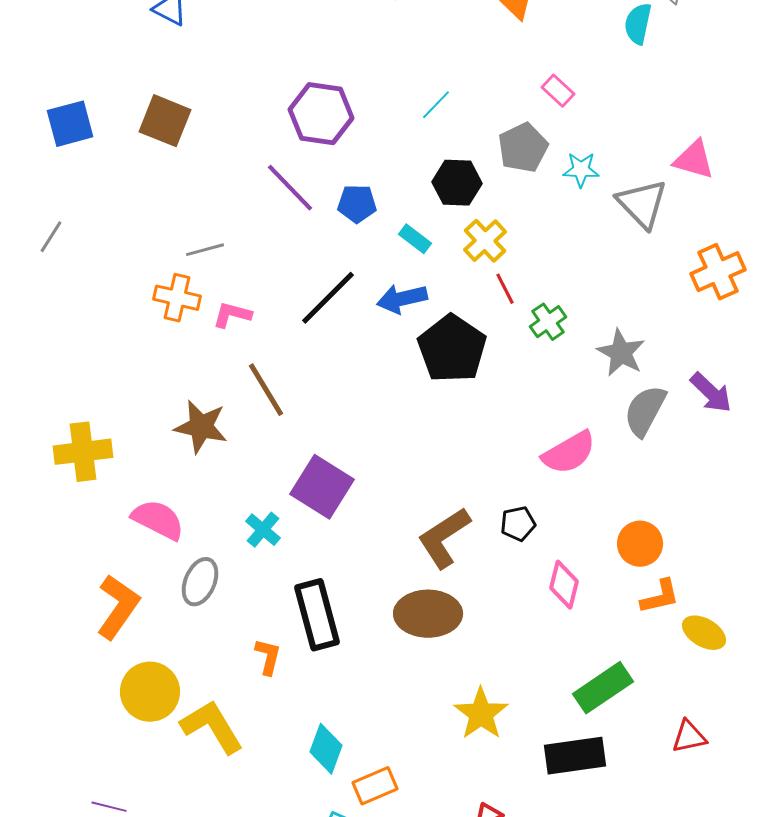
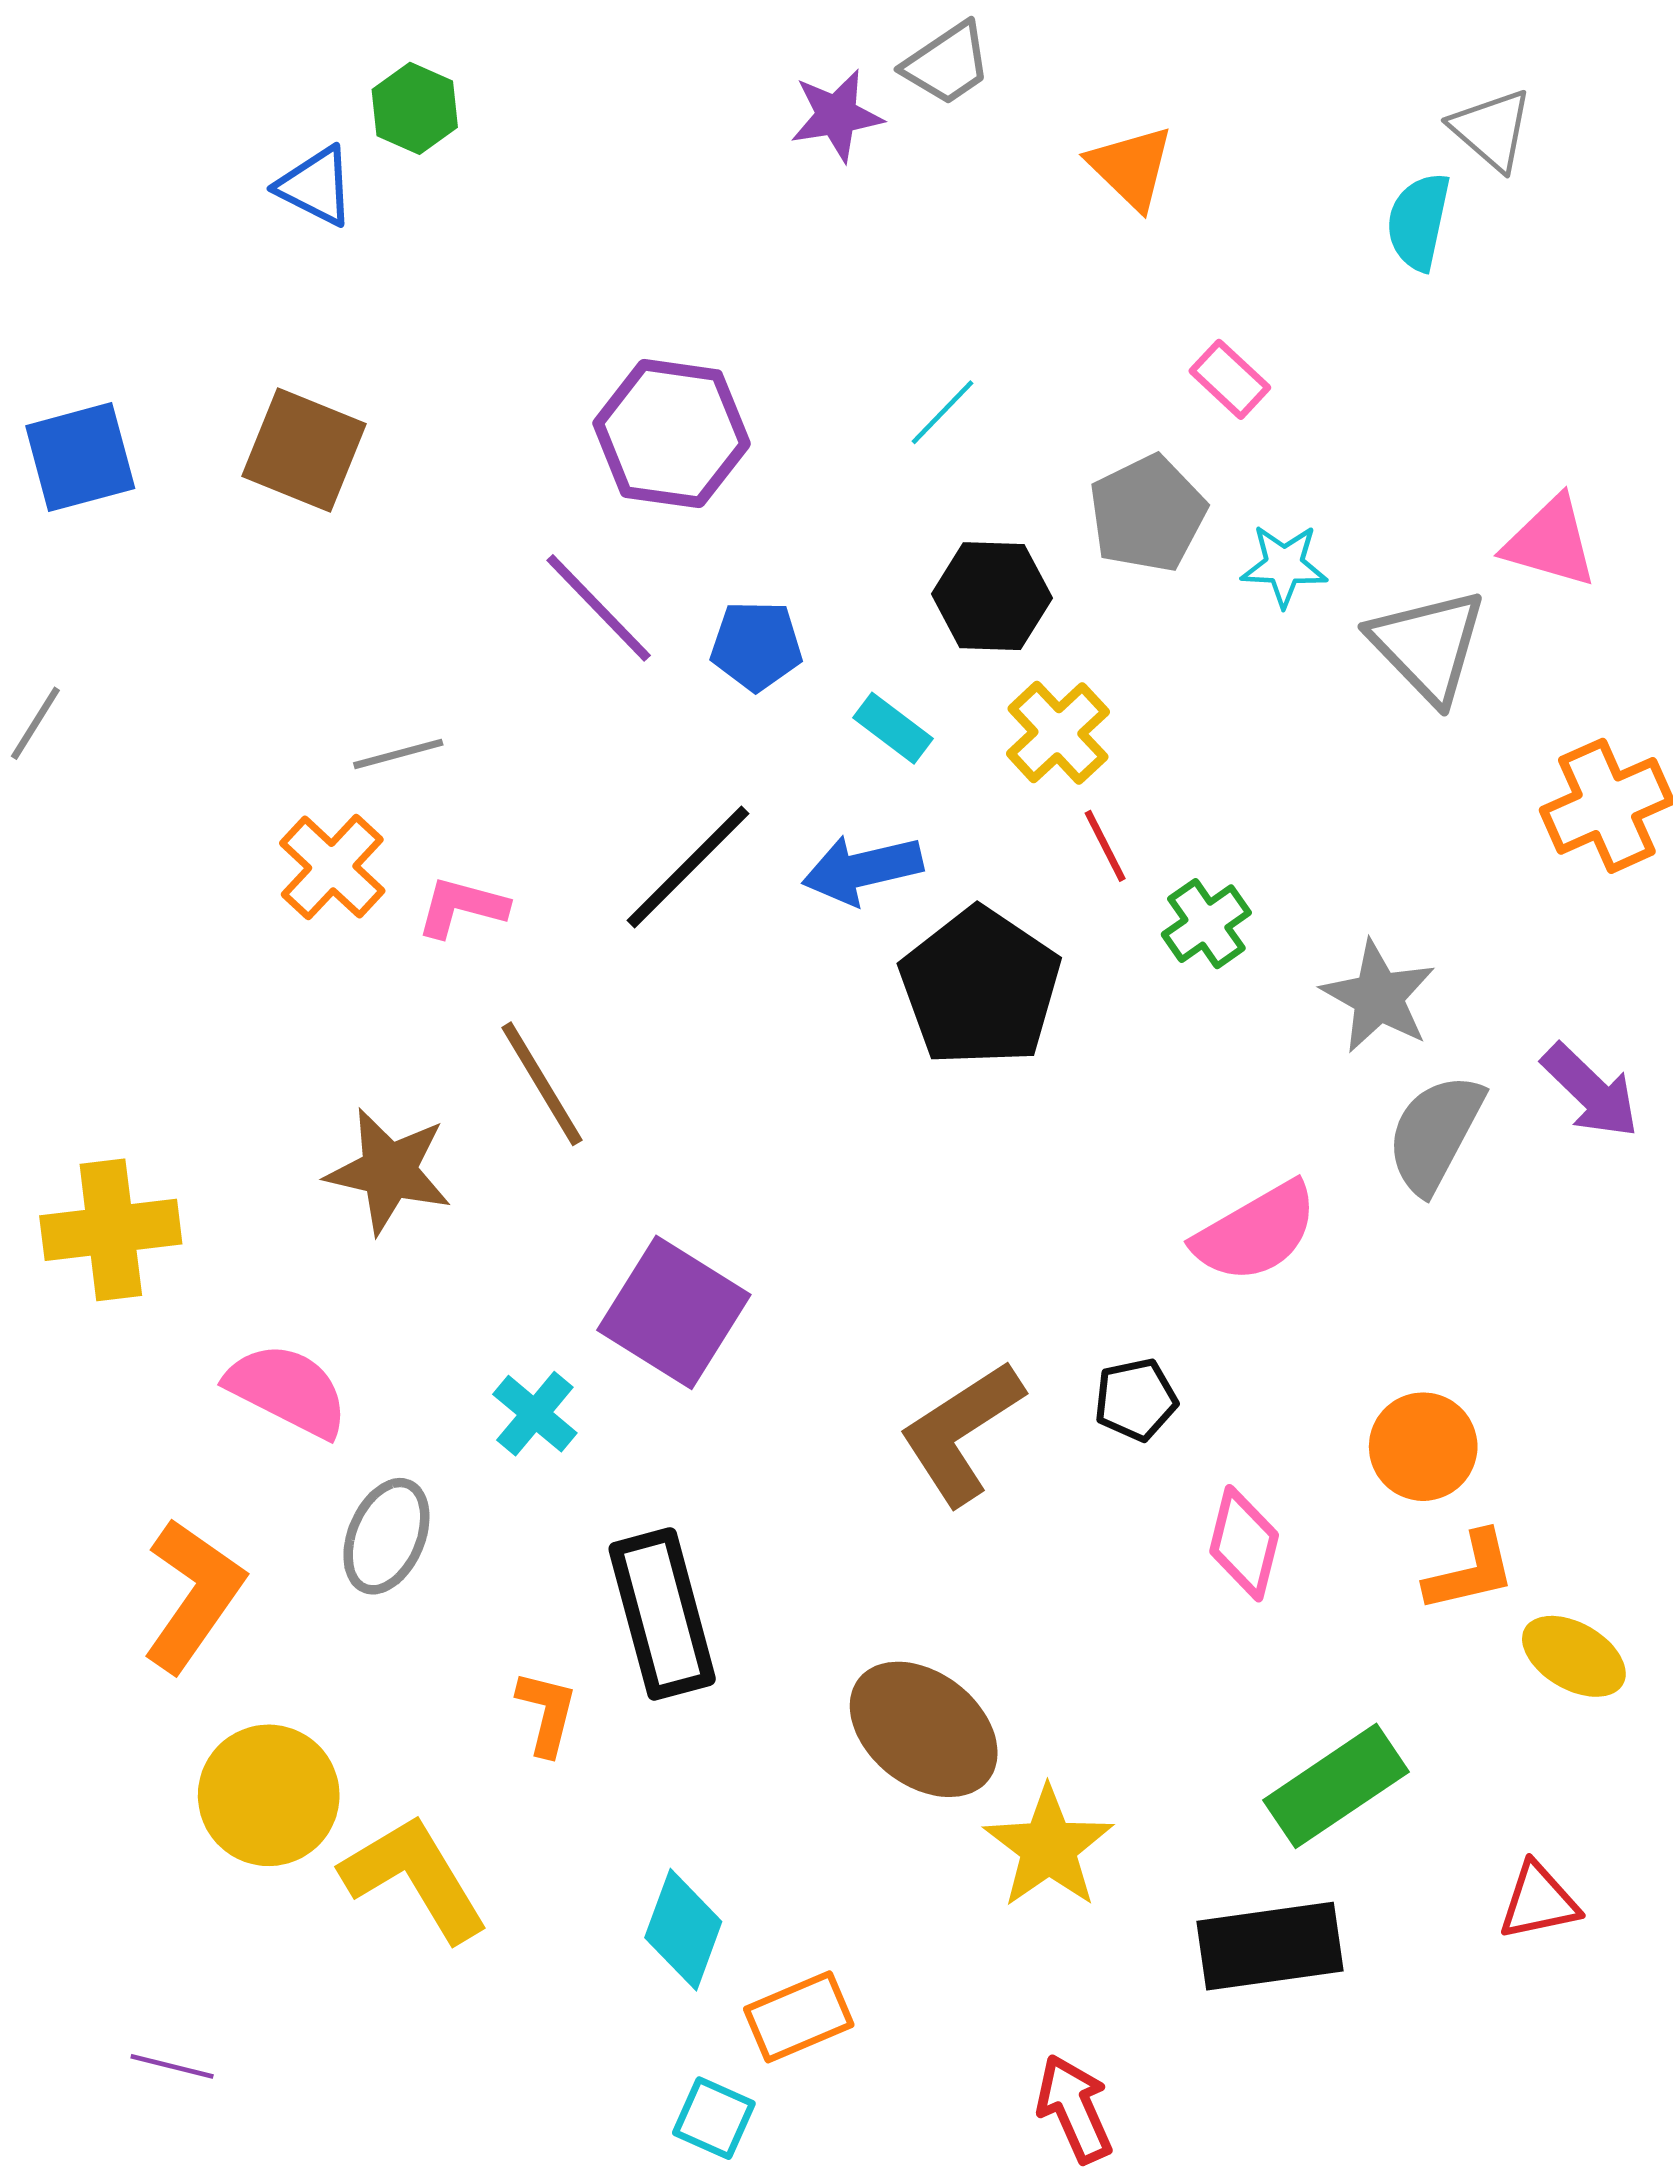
orange cross: (177, 298) -> (332, 867), turned 30
brown ellipse: (428, 614) -> (924, 1729), moved, turned 38

